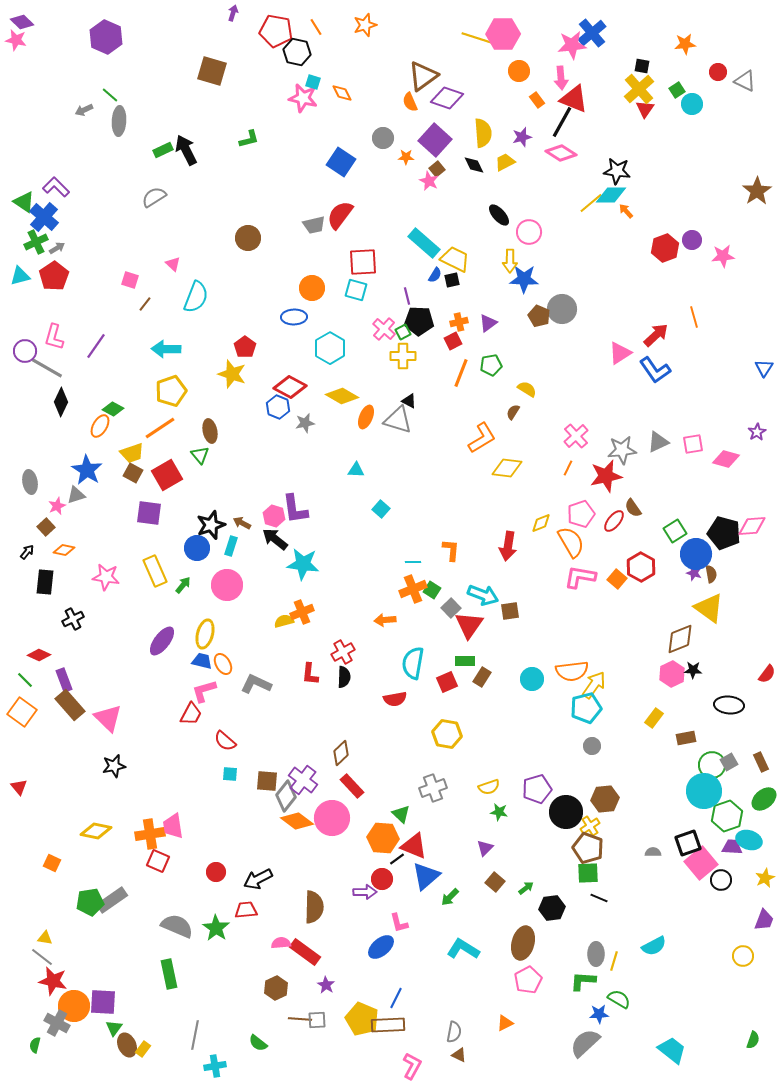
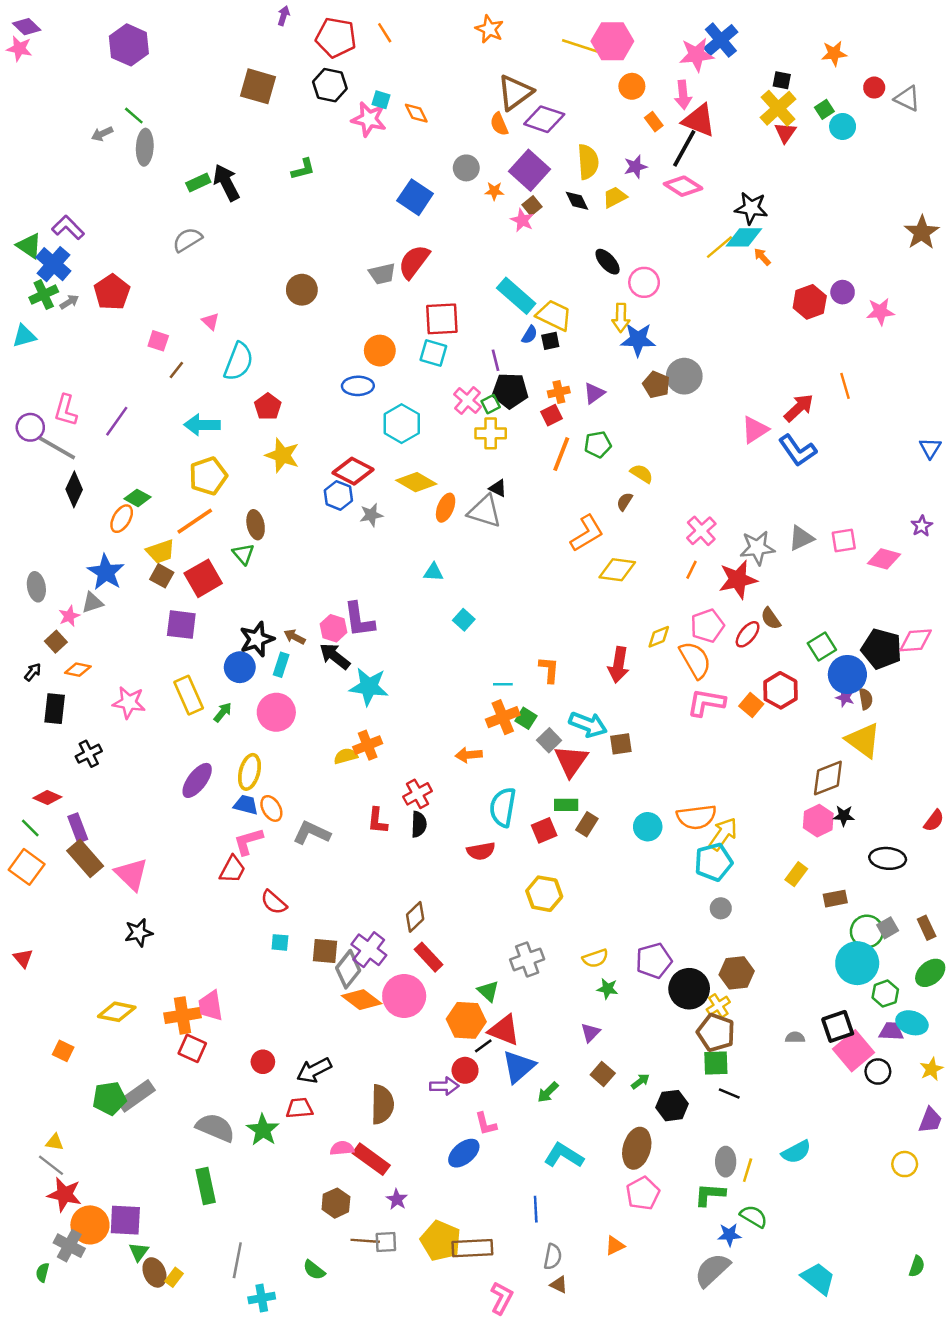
orange star: (365, 25) -> (489, 29), moved, turned -30
black hexagon: (297, 52) -> (330, 85), moved
red pentagon: (54, 276) -> (112, 292), moved
red pentagon: (245, 347) -> (268, 407), moved
green hexagon: (727, 816) -> (885, 994), size x0.7
blue line: (396, 998) -> (536, 1209), moved, turned -30

